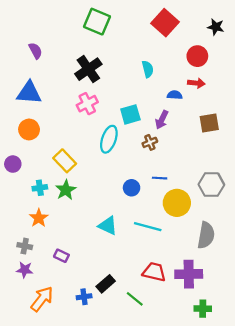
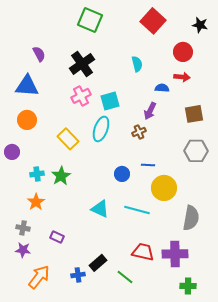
purple semicircle: (35, 51) -> (39, 54), moved
cyan square: (130, 114) -> (110, 101), moved
yellow rectangle: (65, 161) -> (68, 139), moved
gray hexagon: (211, 185) -> (196, 151), moved

